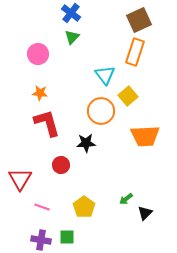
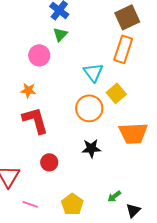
pink circle: (38, 54) -> (39, 55), moved
black star: (86, 143) -> (91, 148), moved

